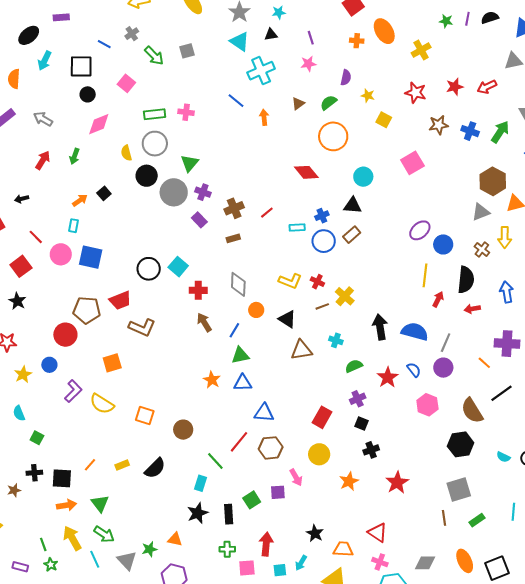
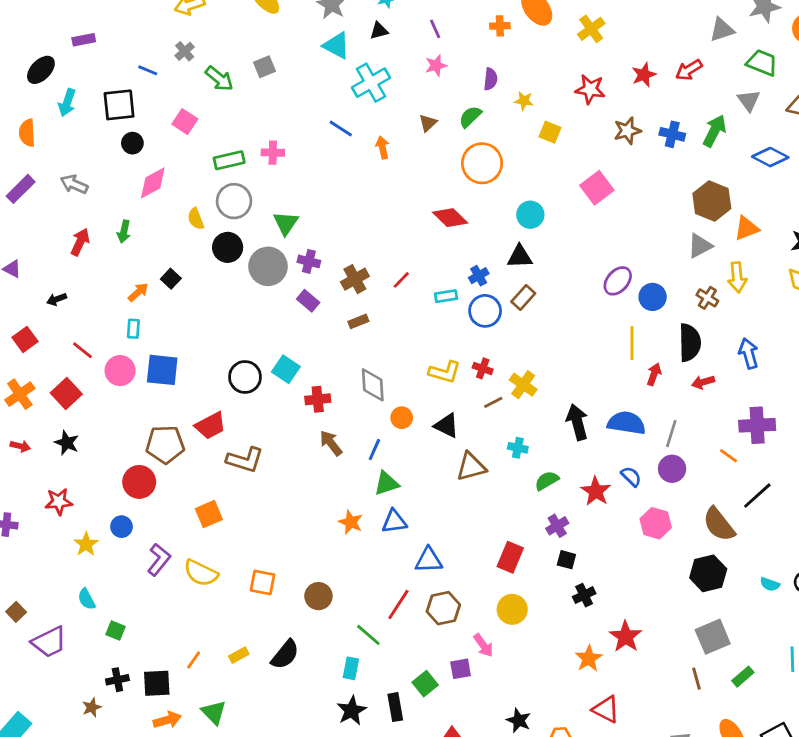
orange star: (349, 481) -> (589, 658), moved

